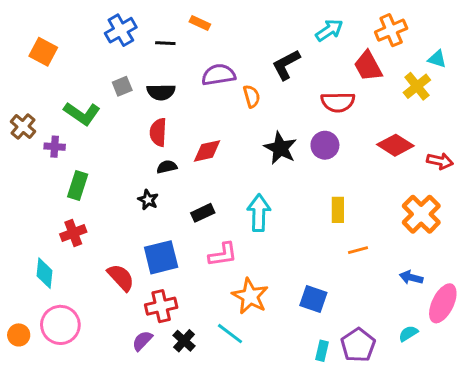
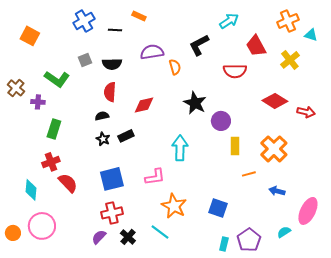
orange cross: (391, 30) -> (288, 21), moved
cyan triangle: (437, 59) -> (311, 35), moved
purple circle: (325, 145) -> (221, 121), moved
black semicircle: (167, 167) -> (102, 116), moved
black rectangle: (203, 213) -> (126, 136), moved
orange cross: (421, 214) -> (274, 149), moved
red semicircle: (121, 277) -> (68, 183), moved
blue arrow: (411, 277) -> (277, 191), moved

